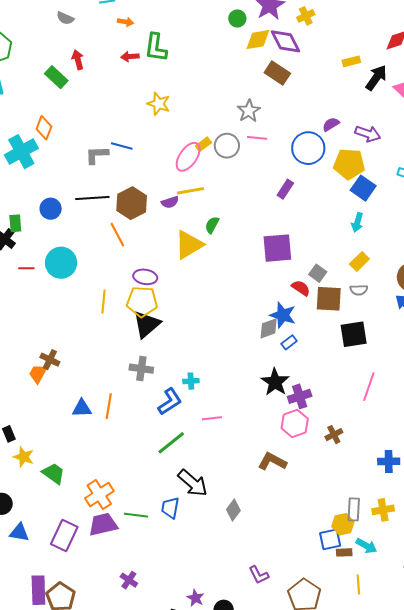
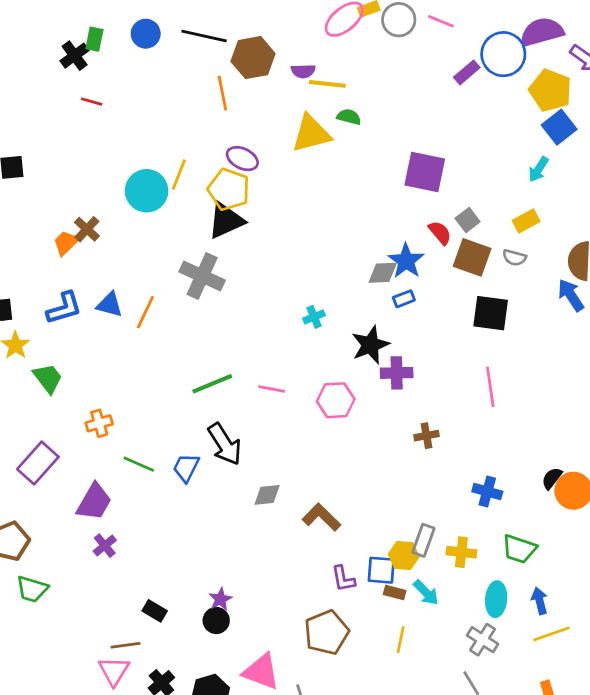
purple semicircle: (331, 124) -> (542, 32), size x1.8
purple rectangle: (285, 189) -> (467, 72), moved
yellow line: (190, 191) -> (327, 84), moved
green semicircle: (212, 225) -> (349, 117), turned 60
cyan circle: (61, 263) -> (147, 191), moved
gray cross: (141, 369) -> (202, 276), size x1.4
cyan cross: (191, 381) -> (314, 317), moved, turned -35
pink line: (369, 387) -> (490, 387), turned -44
blue L-shape: (170, 402) -> (64, 308), moved
pink line: (212, 418) -> (272, 389), moved
pink hexagon: (295, 424) -> (336, 400), moved
brown L-shape: (272, 461) -> (321, 517), moved
orange cross: (99, 495) -> (99, 423), size x0.7
gray diamond: (233, 510) -> (267, 495), turned 30
purple trapezoid: (103, 524) -> (94, 502), moved, turned 116
purple L-shape: (259, 575) -> (343, 579), moved
purple star: (195, 598) -> (220, 599), moved

